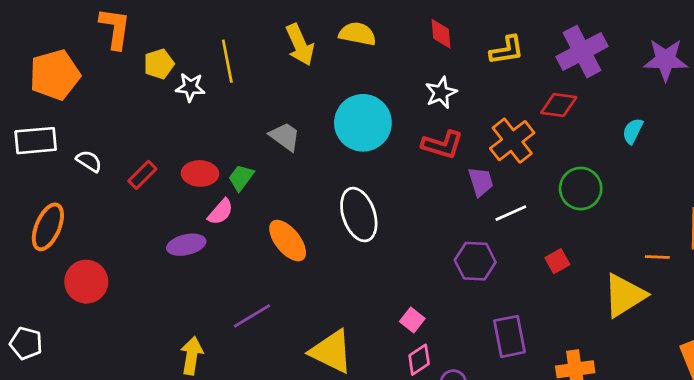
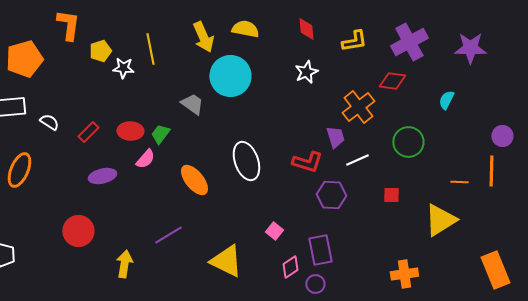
cyan circle: (363, 123) -> (230, 76), moved
red L-shape: (442, 145) -> (307, 162), moved
purple ellipse: (186, 245) -> (102, 176), moved
orange line: (657, 257) -> (459, 182), moved
red square: (557, 261) -> (391, 195), turned 30
red circle: (86, 282) -> (78, 231), moved
pink square: (412, 320) -> (274, 231), moved
purple rectangle: (509, 336) -> (320, 250), moved

